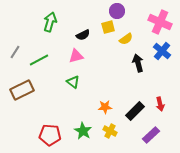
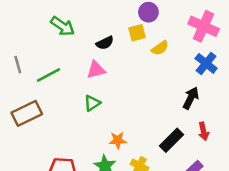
green arrow: (50, 22) -> (63, 26), turned 108
gray line: (15, 52) -> (18, 65), turned -48
black arrow: (138, 63) -> (191, 98), moved, turned 42
green triangle: (73, 82) -> (92, 103), turned 48
orange star: (105, 107) -> (118, 140), moved

